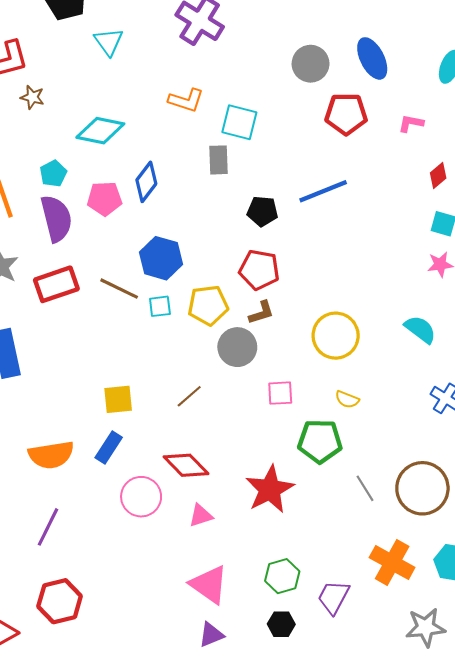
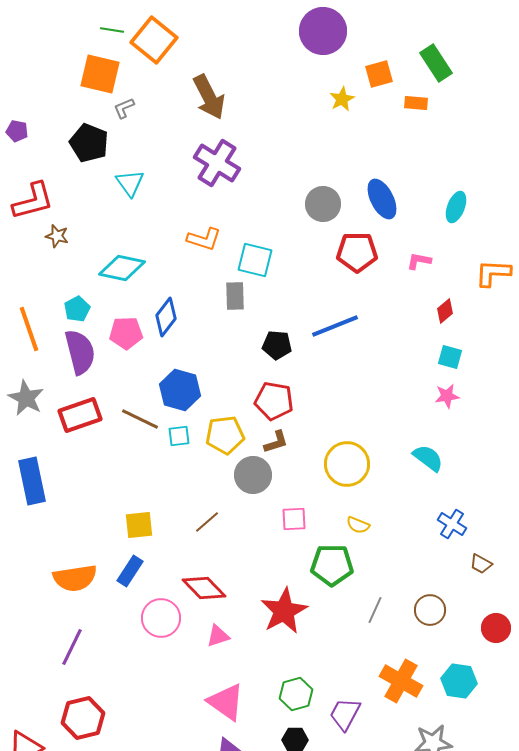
gray line: (365, 488) -> (375, 610), turned 56
brown circle: (422, 488) -> (430, 610), size x0.6

